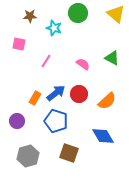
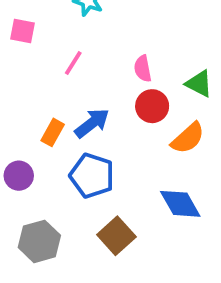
green triangle: (112, 58) -> (199, 84), moved
pink semicircle: (83, 64) -> (143, 69), turned -136
red circle: (79, 94) -> (152, 106), moved
brown square: (69, 153) -> (116, 236), turned 30

